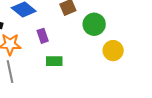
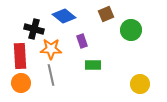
yellow circle: (113, 51) -> (140, 84), moved

